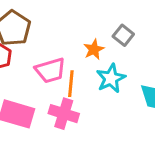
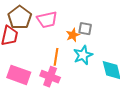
gray square: (123, 35) -> (85, 29), moved, turned -32
pink trapezoid: (50, 70) -> (47, 20), moved

